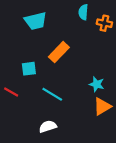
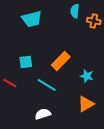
orange rectangle: (59, 52) -> (61, 61), moved
orange triangle: (102, 106) -> (86, 104), moved

